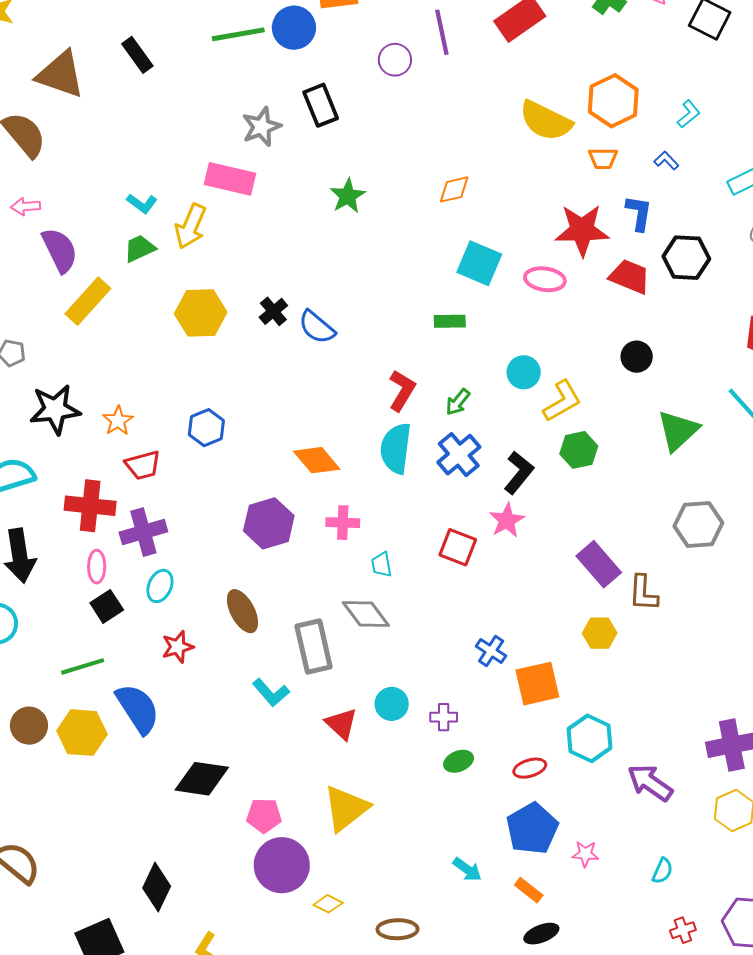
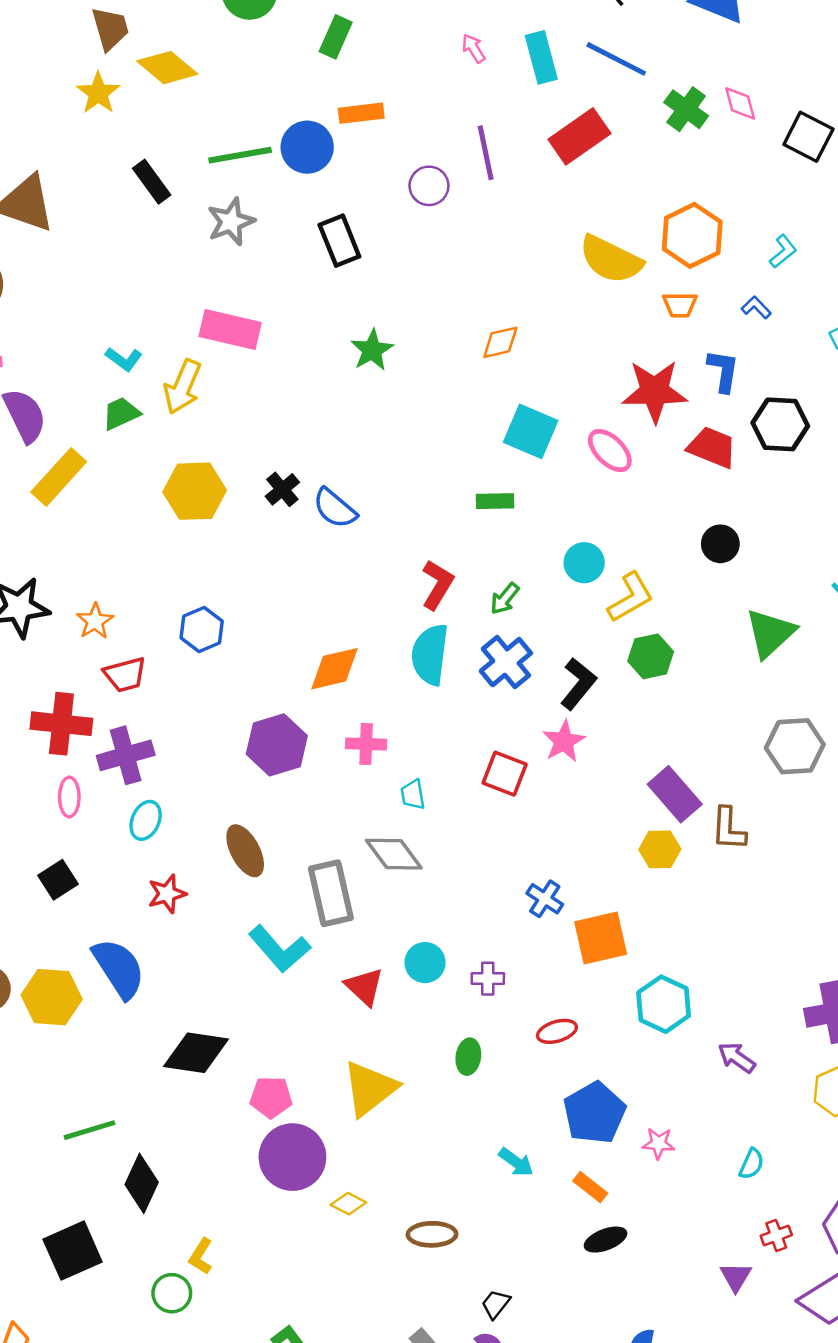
black rectangle: (137, 55) -> (152, 182), moved
gray star: (261, 127) -> (231, 222), moved
pink ellipse: (545, 279) -> (610, 451), turned 36
orange diamond: (317, 460) -> (335, 669), turned -63
black square: (107, 606) -> (58, 880), moved
yellow hexagon: (600, 633) -> (660, 849), moved
green line: (83, 666) -> (89, 1130), moved
cyan L-shape: (271, 692) -> (279, 949), size x1.4
green ellipse: (459, 761) -> (468, 1057), moved, turned -60
red ellipse: (530, 768) -> (557, 1031), moved
purple arrow: (650, 783) -> (737, 1058), size x0.7

